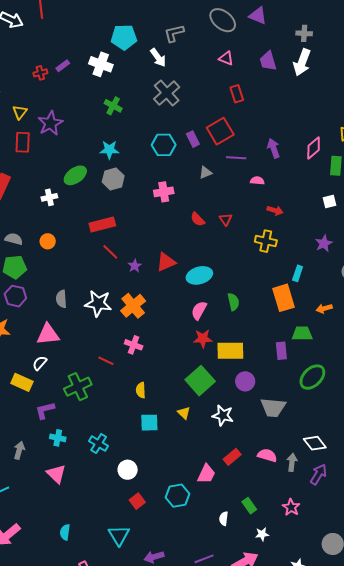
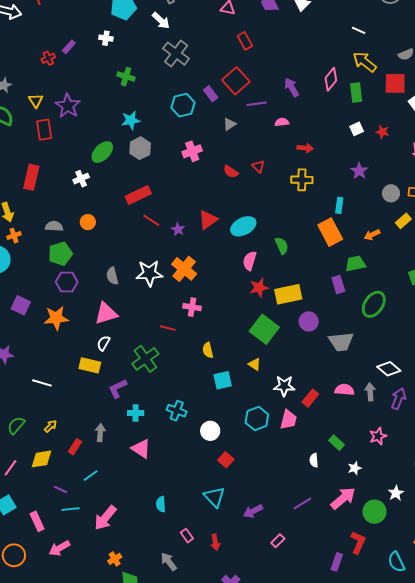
white cross: (101, 64) -> (106, 38), size x0.6
white star: (223, 415) -> (284, 386), moved
cyan hexagon: (178, 496) -> (257, 419), moved
pink star: (291, 507) -> (378, 436), turned 30

